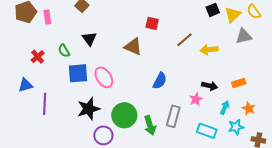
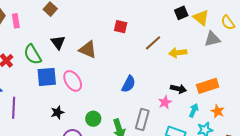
yellow semicircle: (254, 12) -> (228, 23), moved
yellow triangle: (233, 15) -> (201, 18), turned -36
brown triangle: (133, 47) -> (88, 49), moved
green semicircle: (64, 51) -> (33, 54), size x1.5
orange rectangle: (239, 83) -> (208, 86), size x1.5
black star: (89, 109) -> (57, 112), size x0.6
green circle: (124, 115) -> (93, 119), size x0.6

